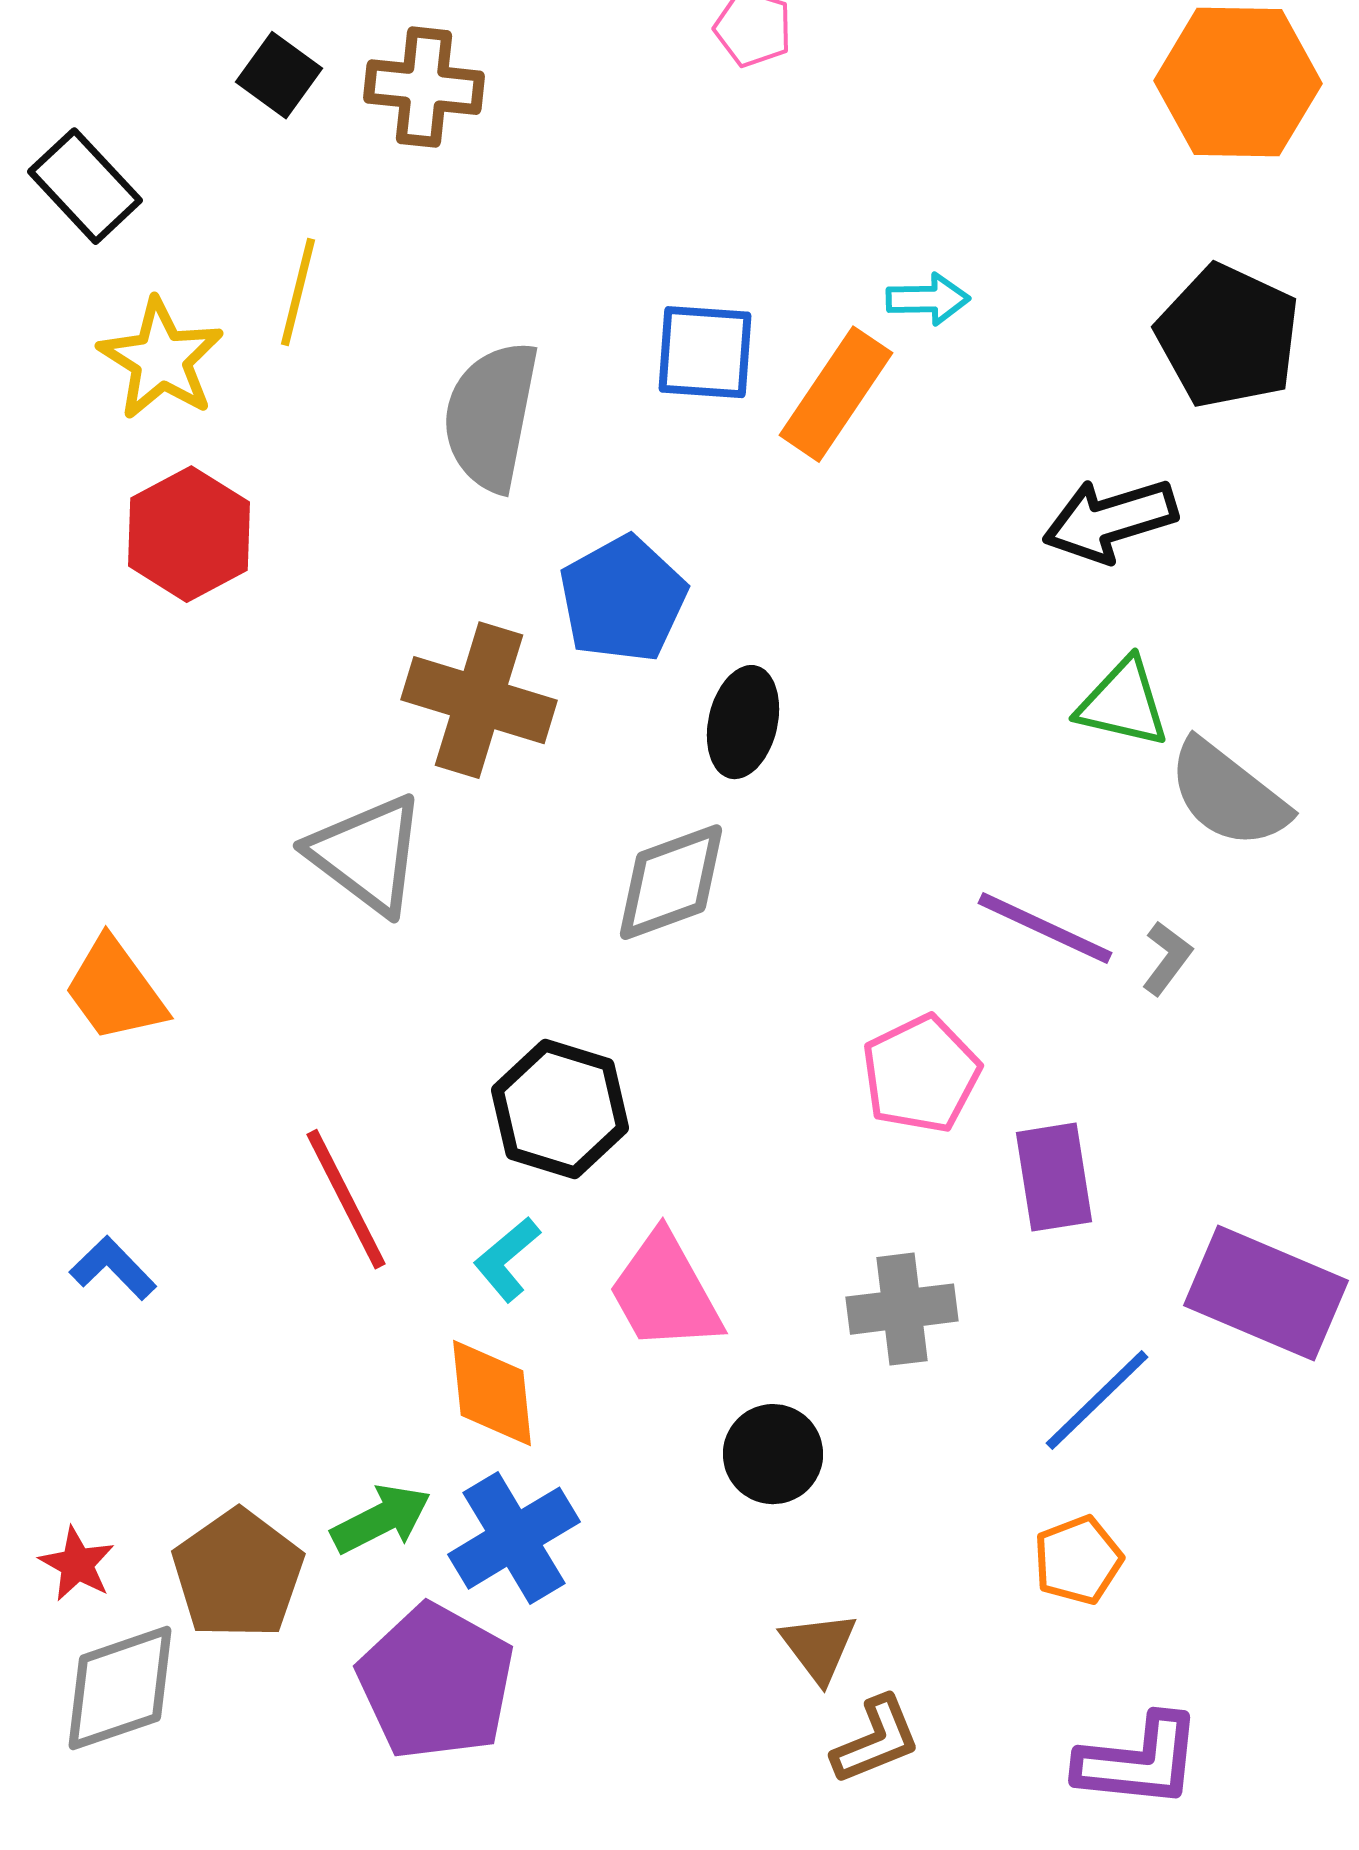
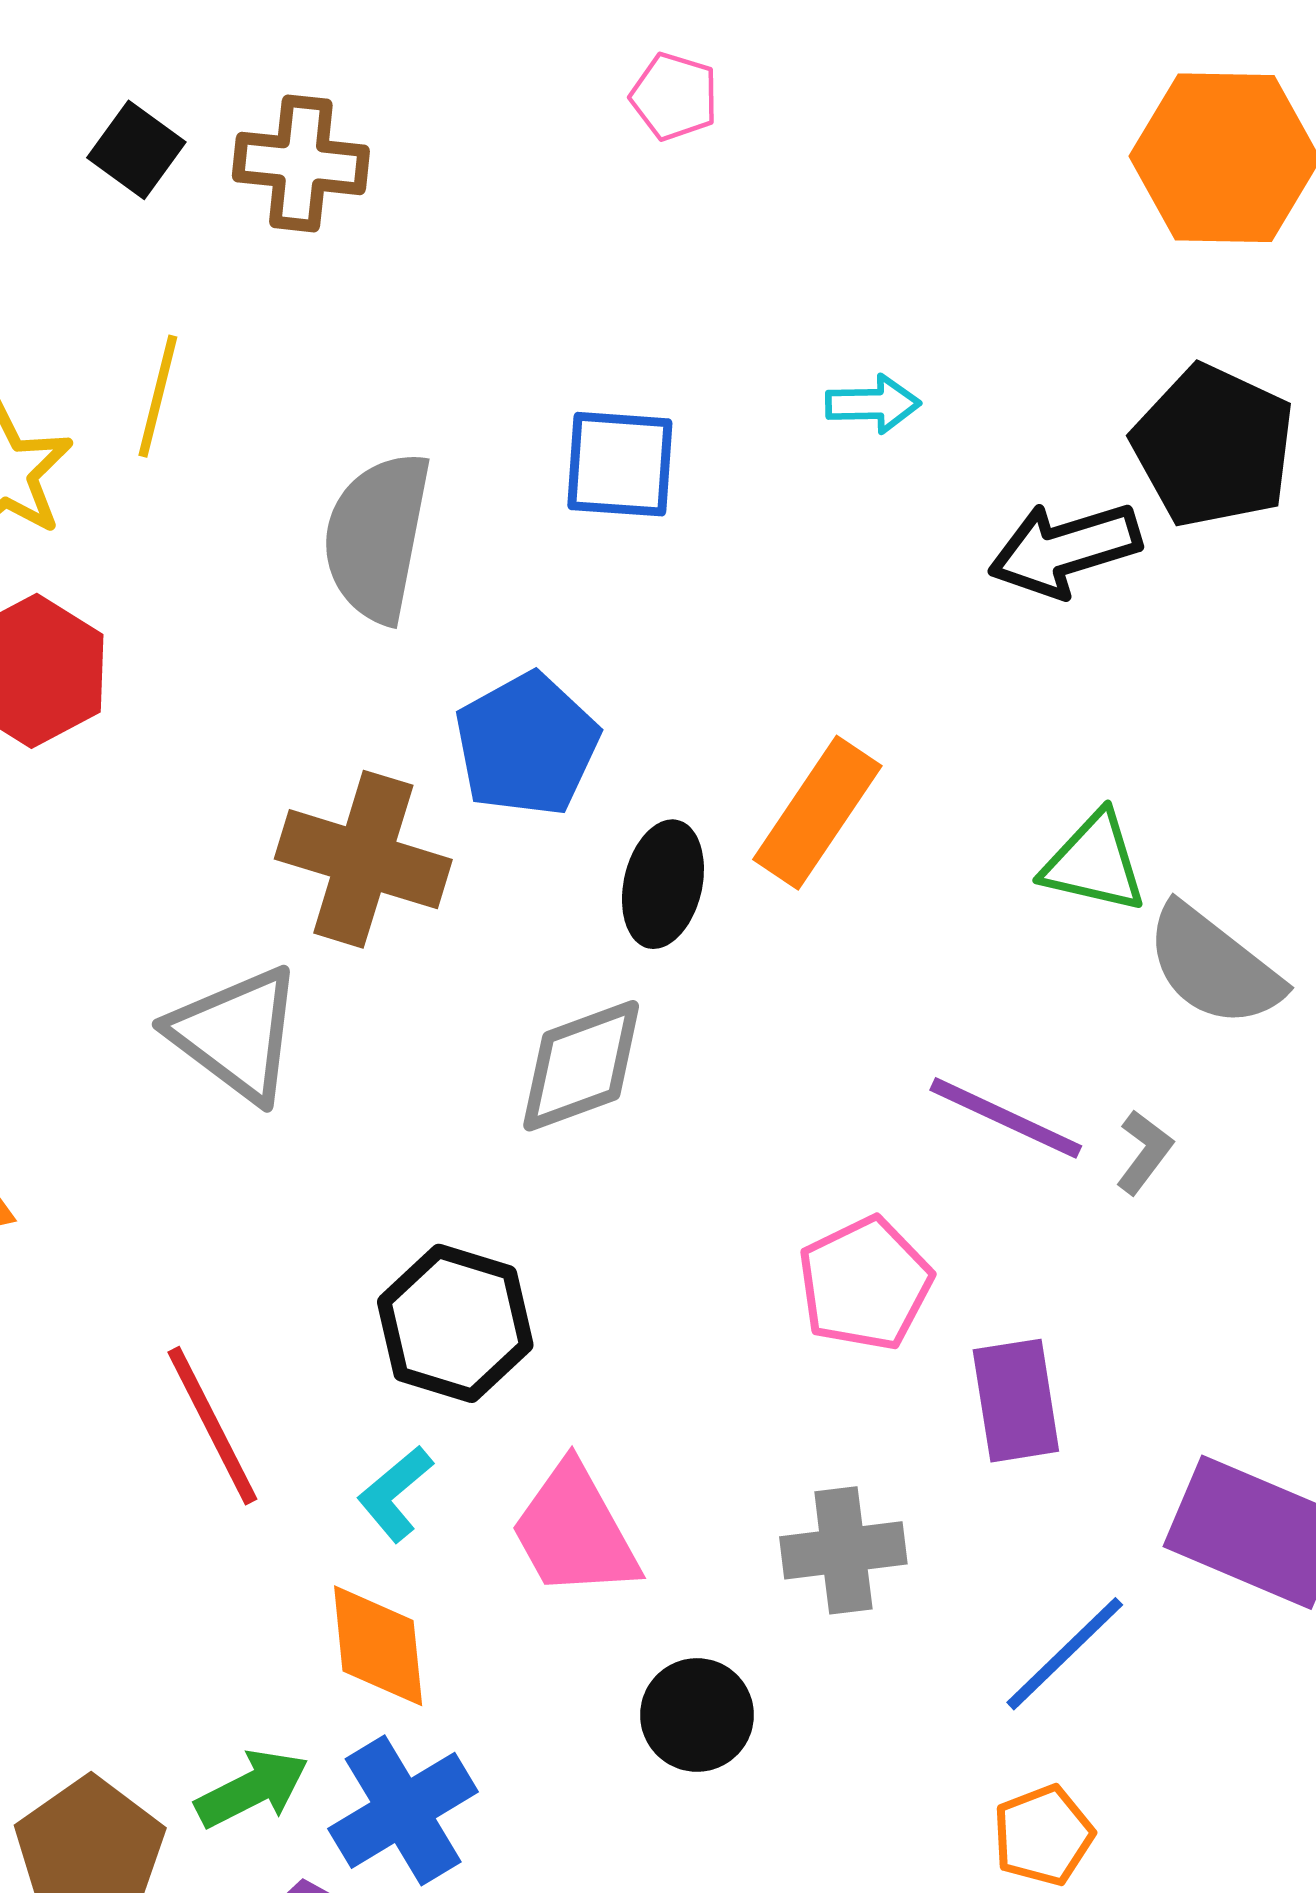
orange rectangle: (836, 394) -> (817, 813), moved
black arrow: (1110, 520) -> (1065, 549), moved

